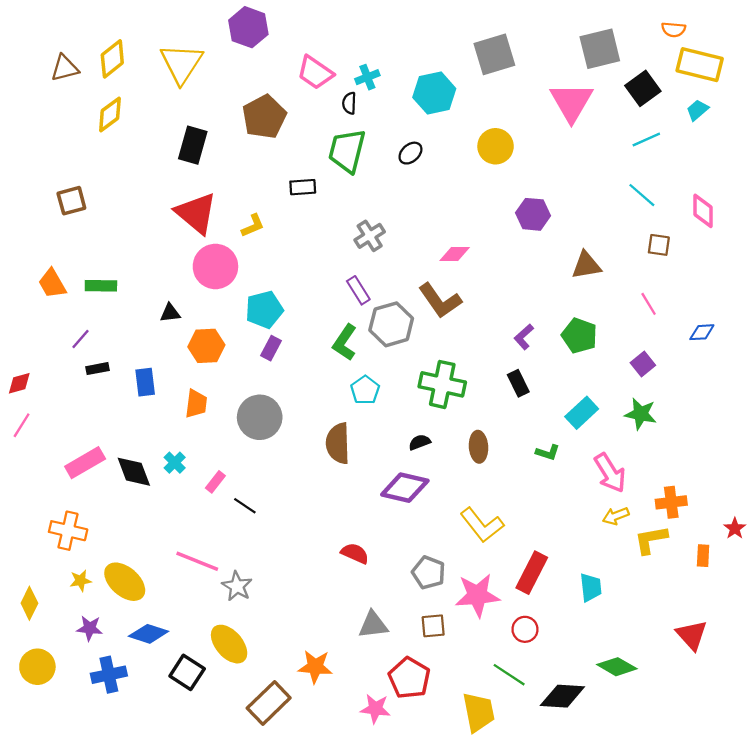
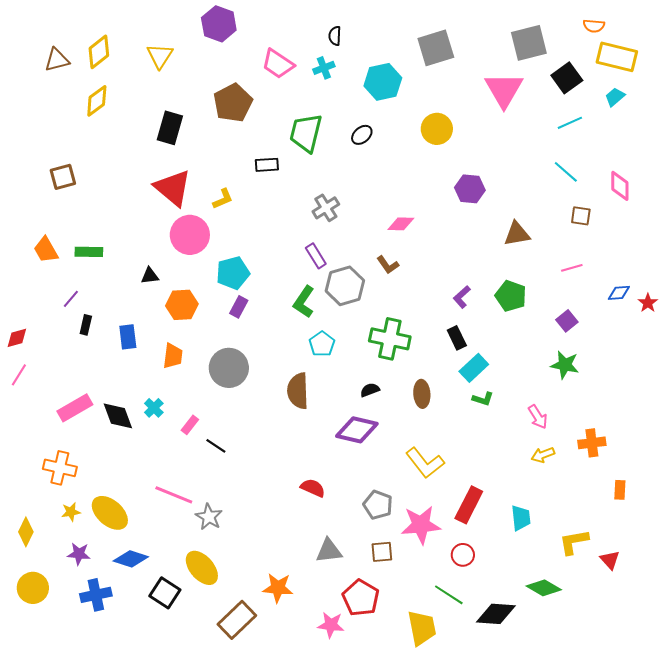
yellow triangle: (181, 63) -> (160, 56), size x0.7
black semicircle: (349, 103) -> (335, 36), moved
brown L-shape: (440, 300) -> (388, 265), size x0.6
pink line: (649, 304) -> (572, 268), turned -75
black rectangle: (98, 369) -> (86, 325), turned -66
cyan rectangle: (582, 413) -> (474, 368), moved
pink arrow: (610, 473) -> (538, 417), size x0.7
red star: (735, 528) -> (648, 303), moved
yellow L-shape: (651, 540) -> (574, 542), moved
red triangle: (692, 635) -> (610, 560), size x0.7

